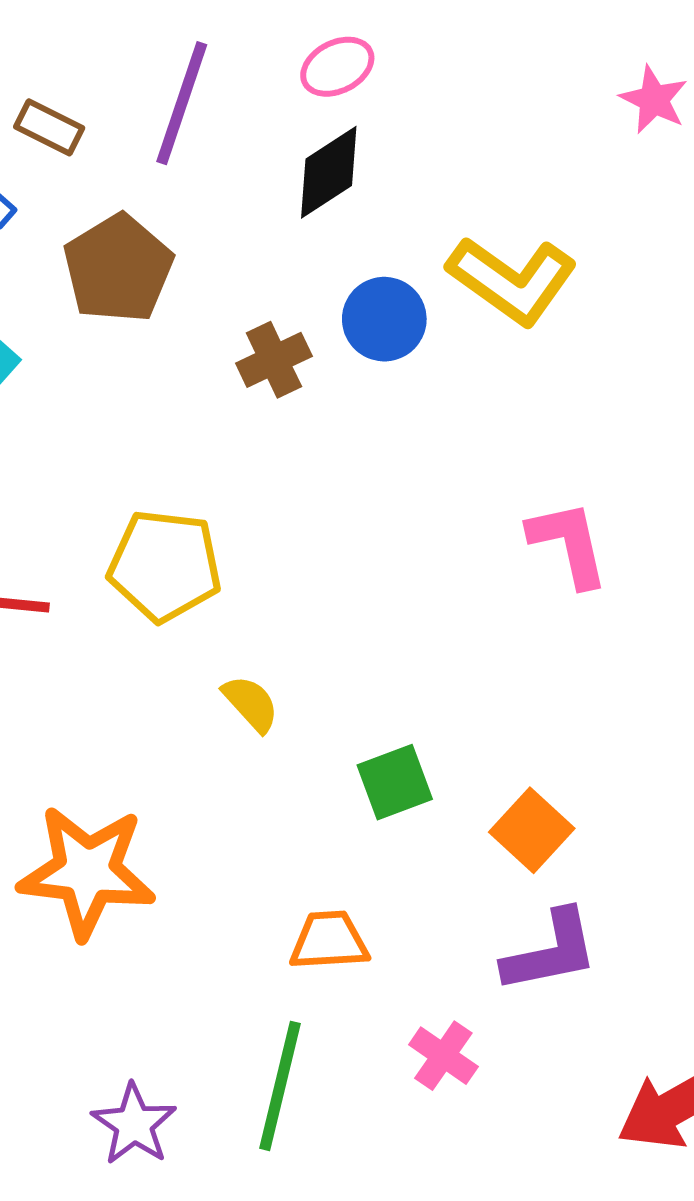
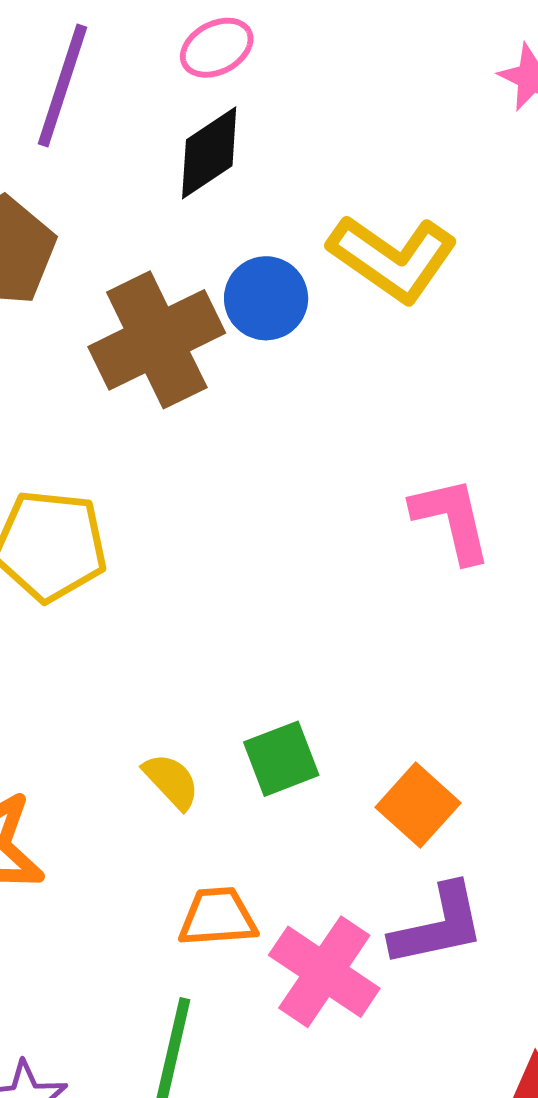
brown cross: (274, 360) -> (157, 340), size x1.8
yellow semicircle: (251, 703) -> (171, 781), moved
pink cross: (443, 1056) -> (324, 972), moved, size x1.6

